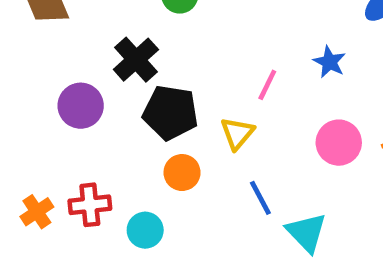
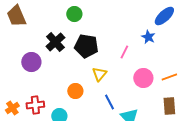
blue star: (330, 62) -> (148, 37), moved
pink line: (267, 85) -> (124, 52), moved
black pentagon: (171, 113) -> (86, 46), moved

